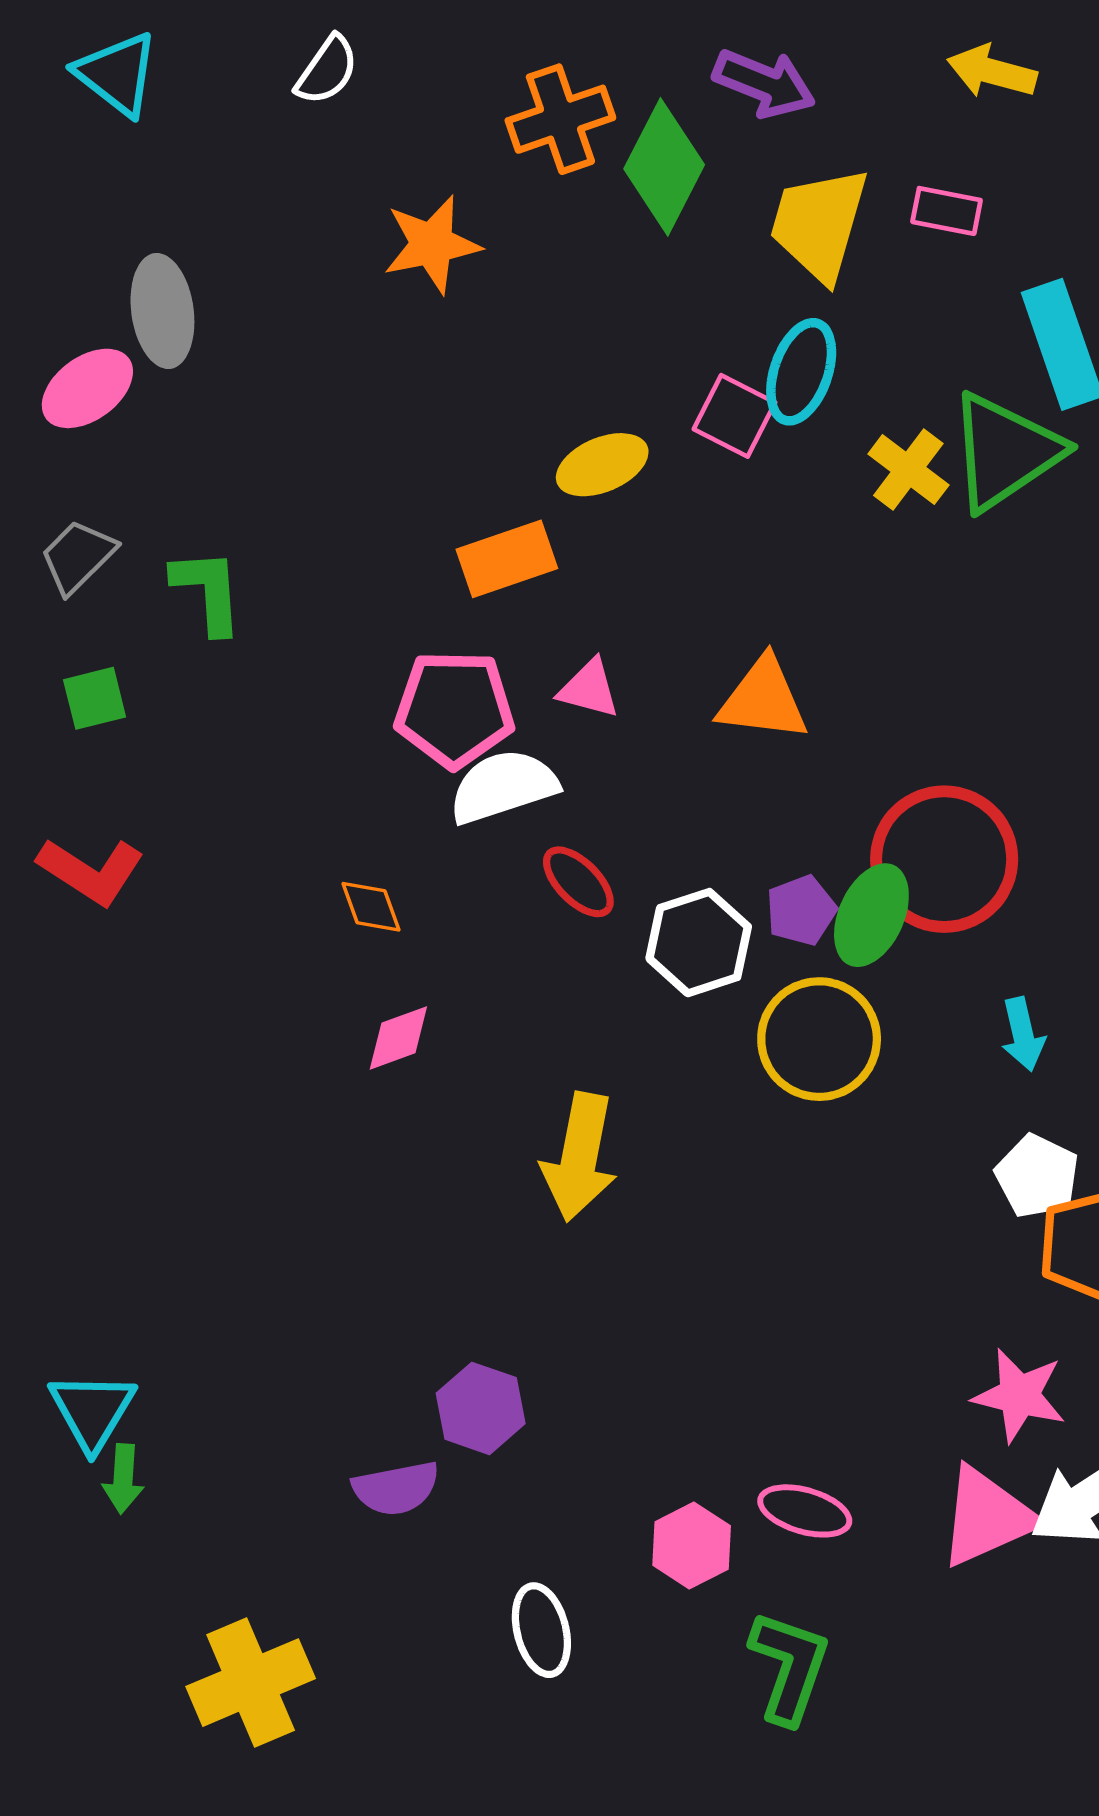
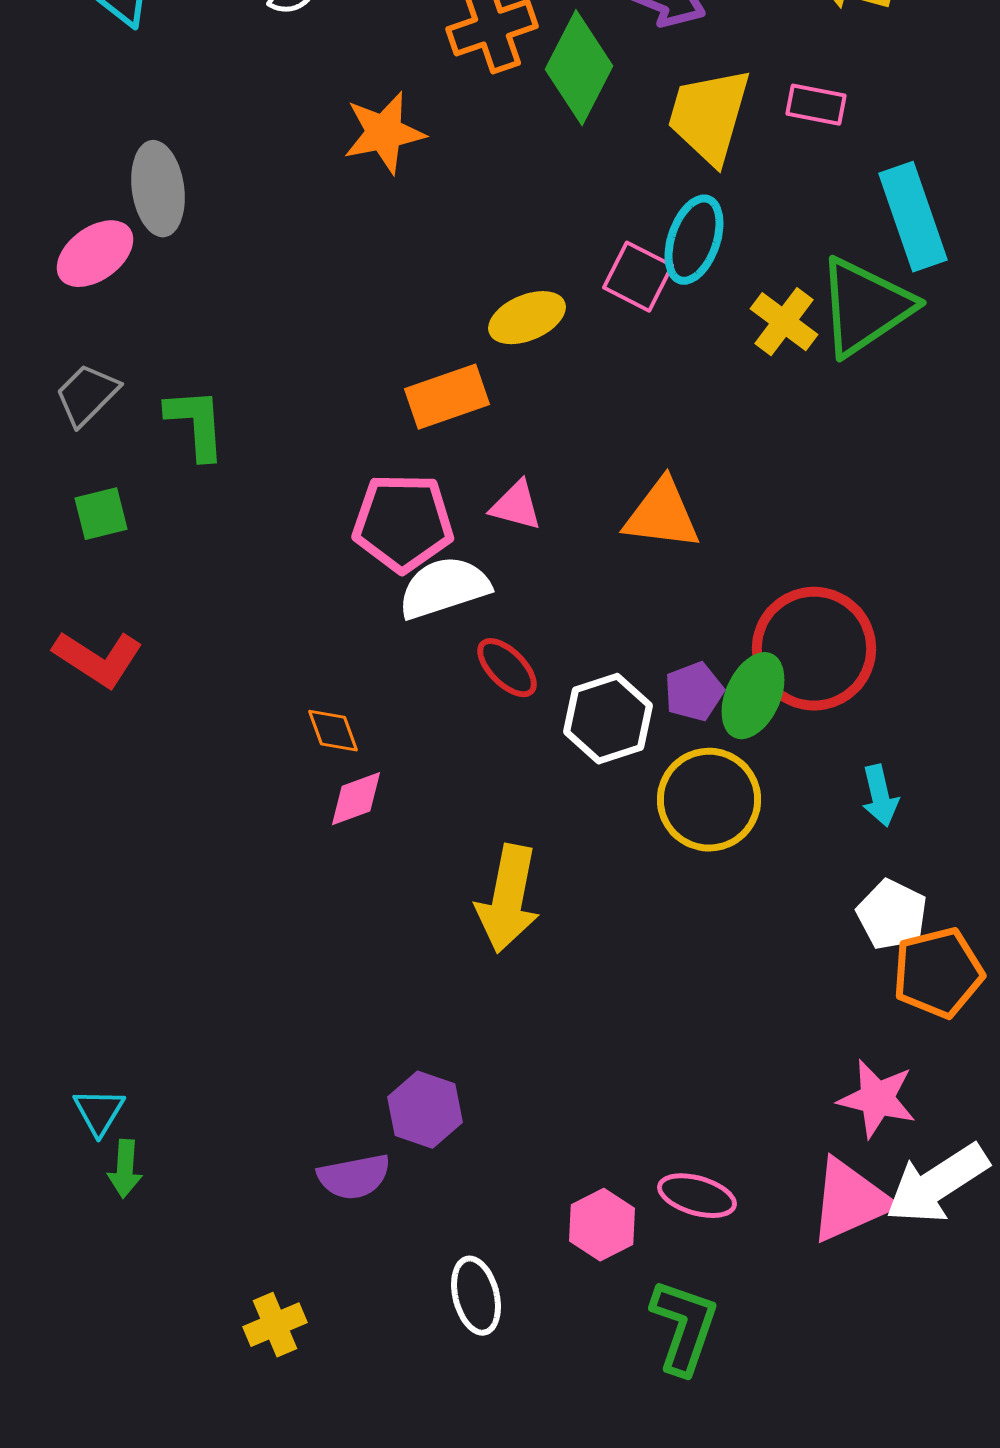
orange diamond: (371, 907) -> (333, 731), moved
cyan triangle: (92, 1411) -> (99, 1112), size x0.7
yellow cross: (251, 1683) -> (275, 1325), moved, size x0.6

